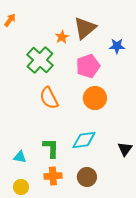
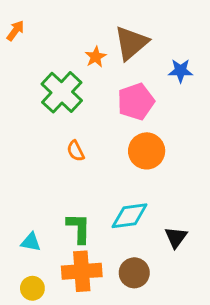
orange semicircle: (49, 98) -> (76, 151), size x0.6
black triangle: (125, 149) -> (176, 237), moved
orange cross: (53, 176) -> (82, 271), size x1.4

